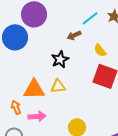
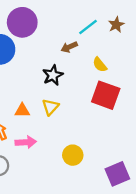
yellow triangle: (58, 86) -> (50, 107), turned -42
orange triangle: (34, 89) -> (22, 110), size x0.6

